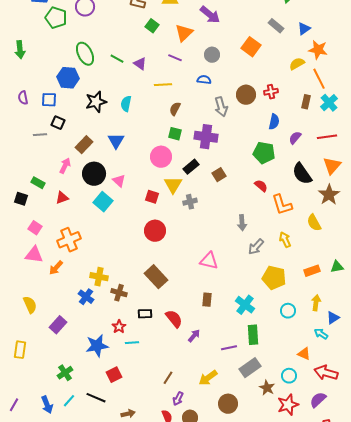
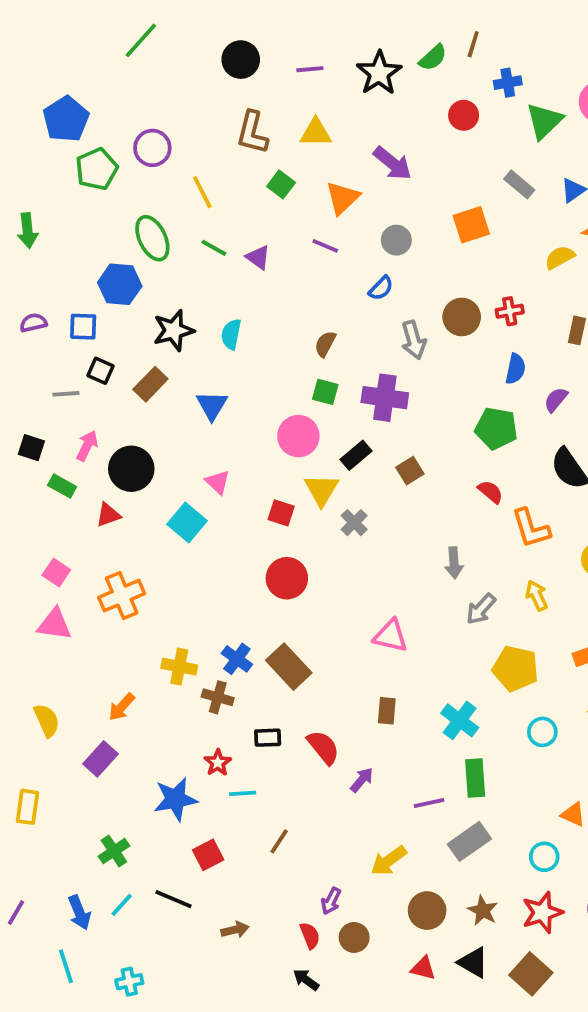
green pentagon: (56, 18) -> (97, 169), turned 30
orange square: (251, 47) -> (471, 225), turned 36
blue semicircle: (204, 80) -> (381, 288), turned 128
yellow line: (163, 85) -> (202, 192), moved, turned 66
purple semicircle: (23, 98) -> (33, 323), turned 88
brown rectangle: (84, 145) -> (150, 384), moved
pink arrow: (65, 166) -> (87, 446), moved
black circle: (94, 174) -> (131, 469), moved
black square: (21, 199) -> (31, 448), moved
gray cross: (190, 202) -> (354, 523), turned -32
orange arrow: (56, 268) -> (122, 707), moved
blue cross: (86, 297) -> (237, 659), moved
brown line: (168, 378) -> (279, 841), moved
brown star: (267, 388) -> (483, 911), moved

